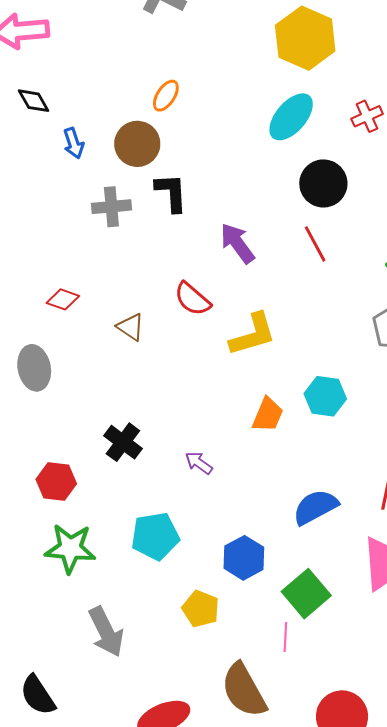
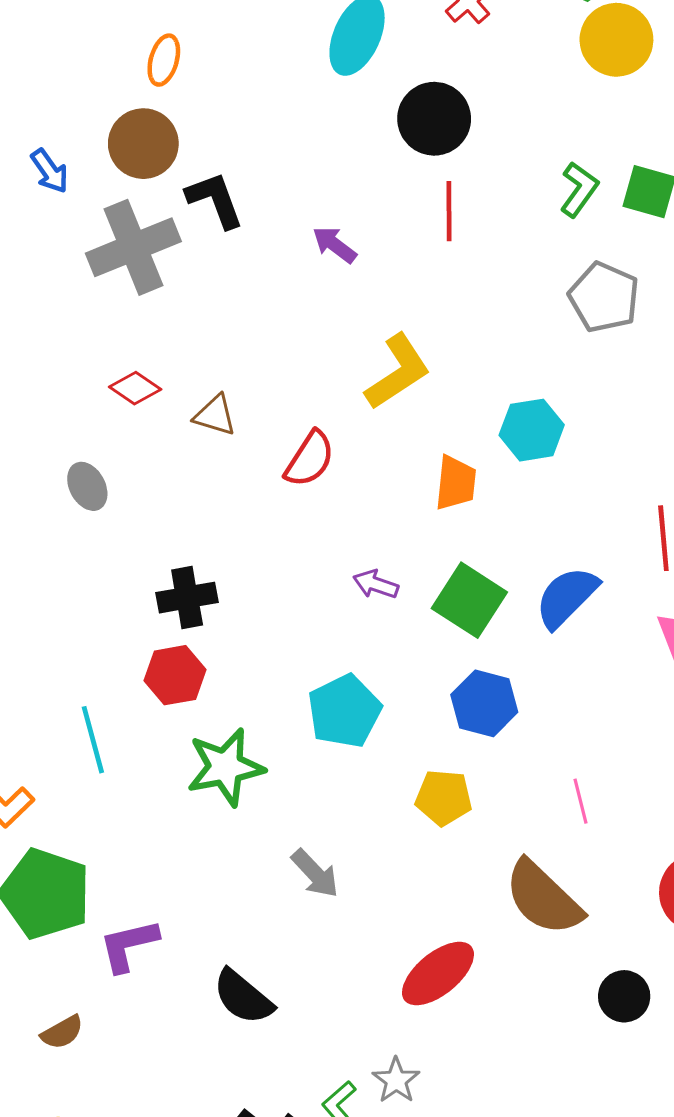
gray cross: (111, 207) -> (133, 247), size x1.5
purple arrow: (237, 243) -> (335, 245), size x0.7
red line: (315, 244) -> (449, 211), turned 45
red diamond: (63, 299) -> (135, 388), moved, turned 32
red semicircle: (192, 299) -> (310, 459), moved, turned -81
gray ellipse: (34, 368) -> (87, 486), moved, size x0.7
black cross: (123, 442) -> (187, 598), moved, turned -30
green square: (306, 594) -> (469, 600), moved
gray arrow: (106, 632) -> (315, 873), size x0.7

